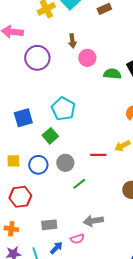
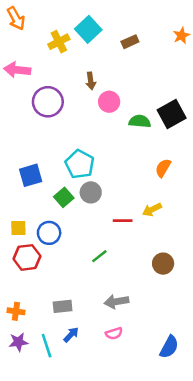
gray circle: (65, 163) -> (91, 192), moved
red hexagon: (20, 197) -> (27, 257), moved
pink semicircle: (77, 239) -> (114, 333), moved

